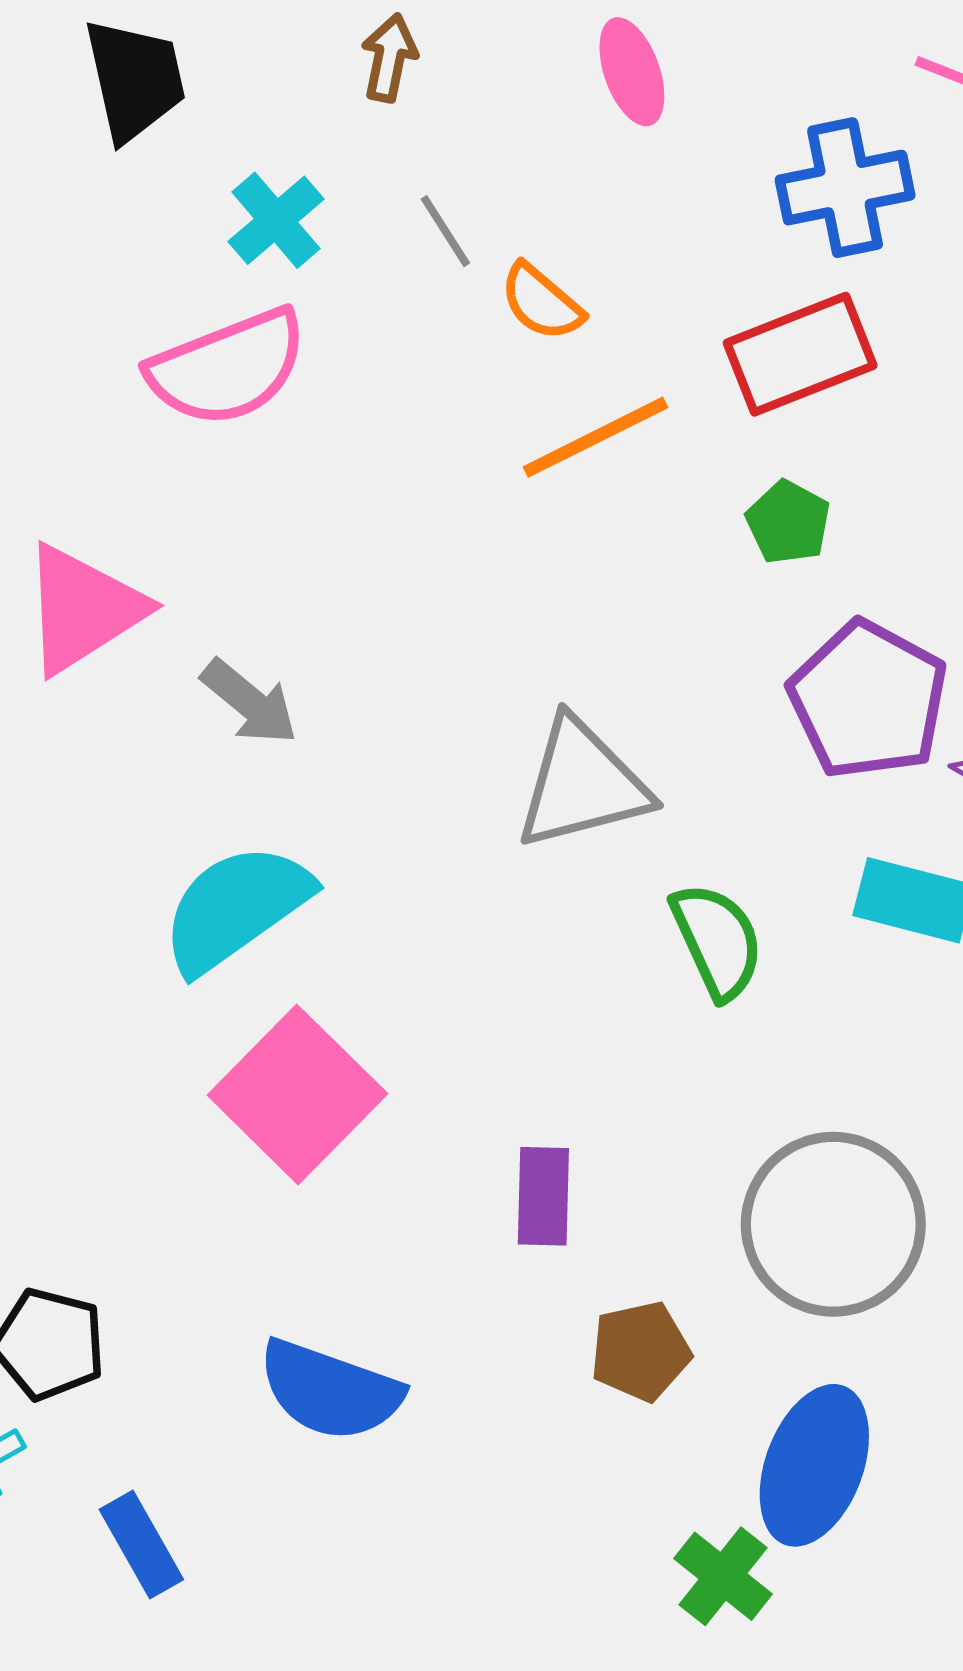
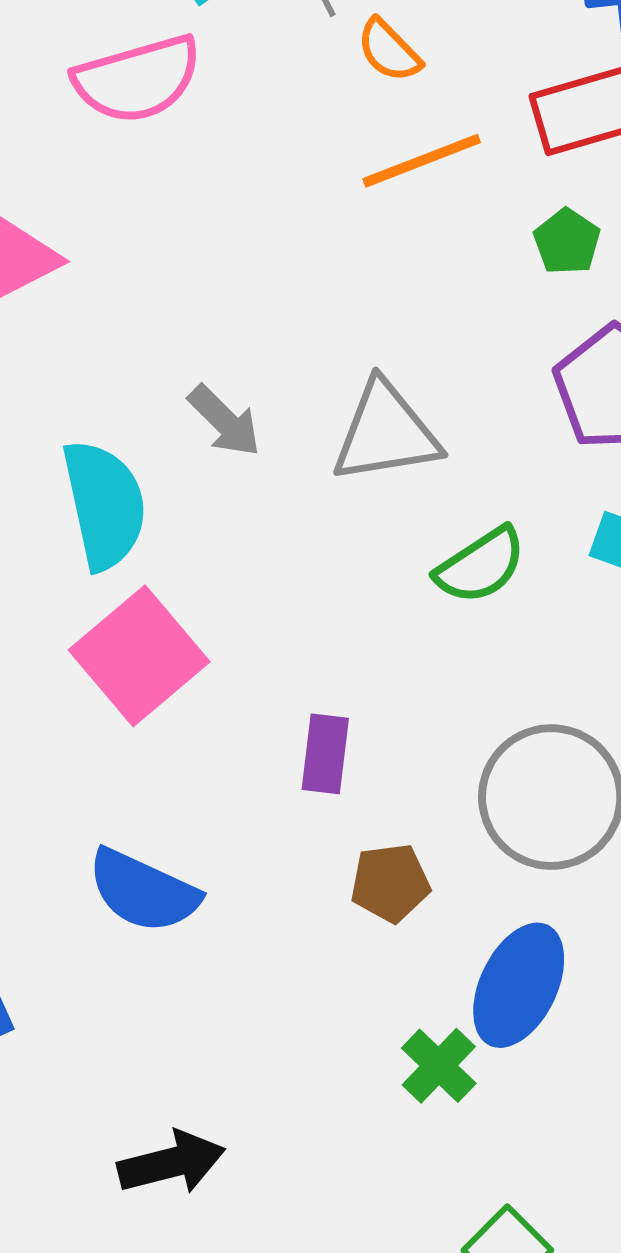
gray arrow: (250, 702) -> (224, 421), moved
cyan semicircle: (236, 908) -> (104, 505), turned 108
green semicircle: (717, 941) -> (481, 566), turned 76

